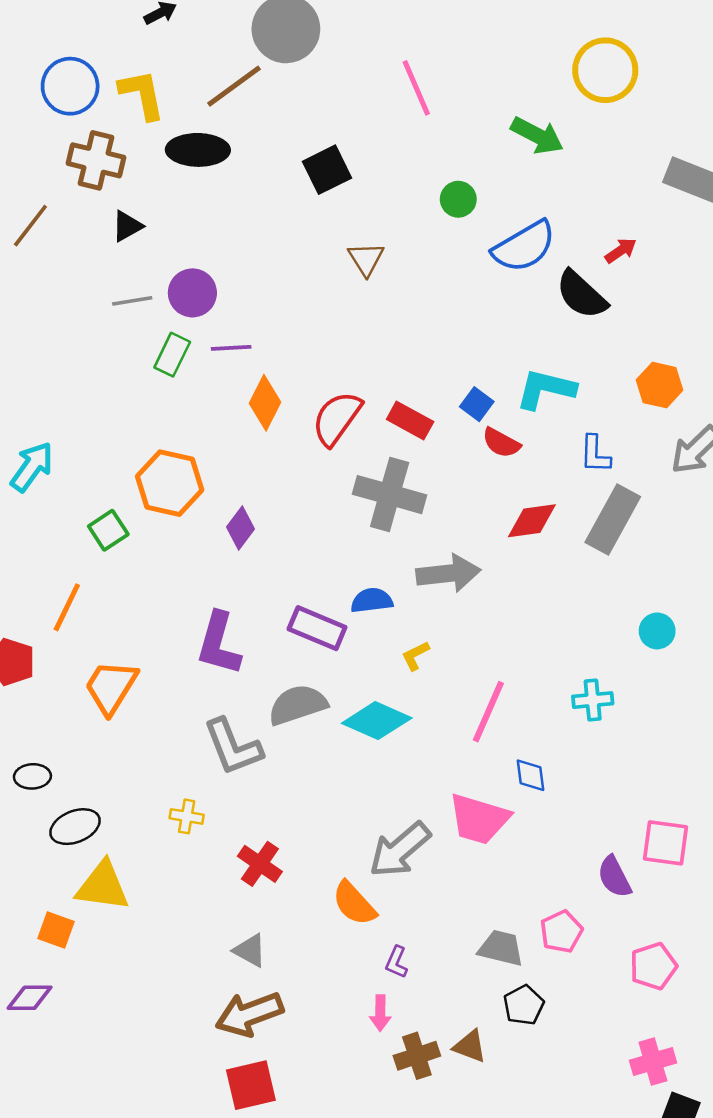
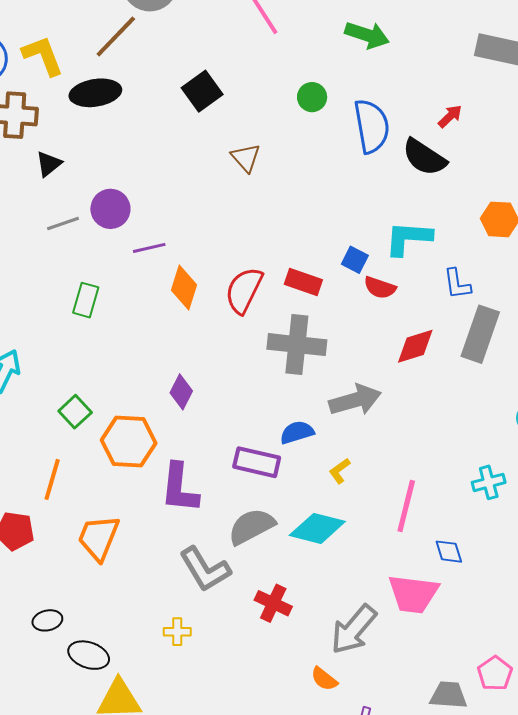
blue semicircle: (524, 246) -> (372, 126), turned -60
green rectangle: (172, 355) -> (86, 300), moved
orange hexagon: (170, 483) -> (129, 442), moved
black ellipse: (75, 827) -> (89, 655), turned 51
red cross: (260, 864) -> (273, 603), moved
orange semicircle: (354, 903) -> (324, 679), size x0.7

